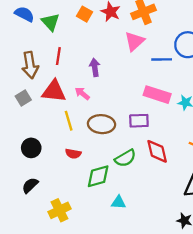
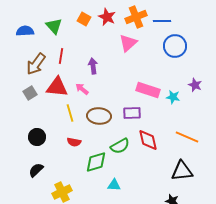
blue semicircle: (24, 14) -> (25, 31), moved, turned -30
blue line: (162, 59) -> (162, 21), moved
brown arrow: (30, 65) -> (36, 64), turned 45

